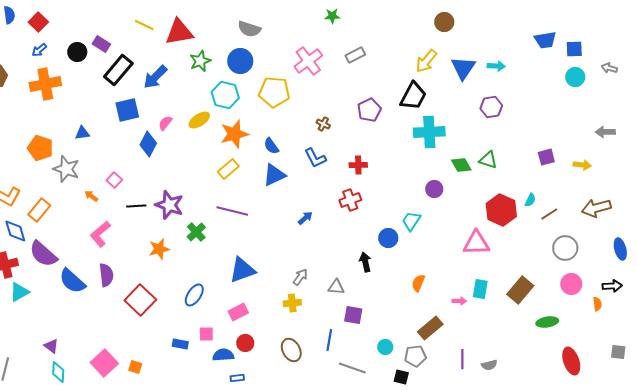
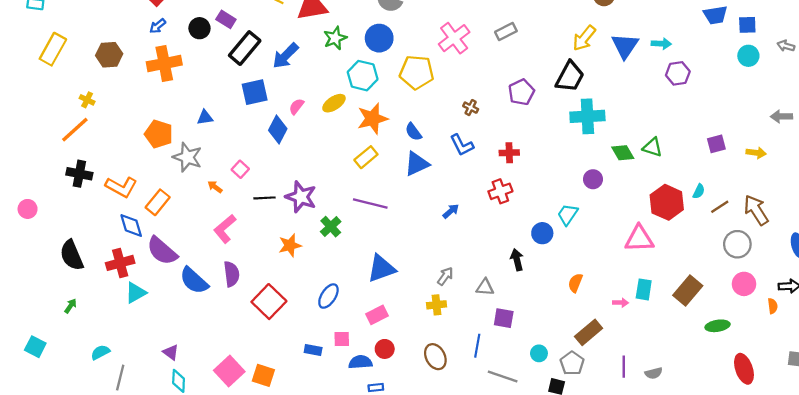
purple hexagon: (491, 107) -> (678, 73), moved
brown arrow: (596, 208) -> (756, 210), moved, turned 72
gray pentagon: (415, 356) -> (572, 363), turned -30
orange square: (135, 367) -> (263, 375), size x1.5

